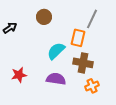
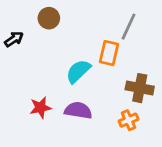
brown circle: (44, 17) -> (49, 18), moved
brown cross: (83, 63) -> (140, 88), moved
red star: (19, 75) -> (40, 108), moved

